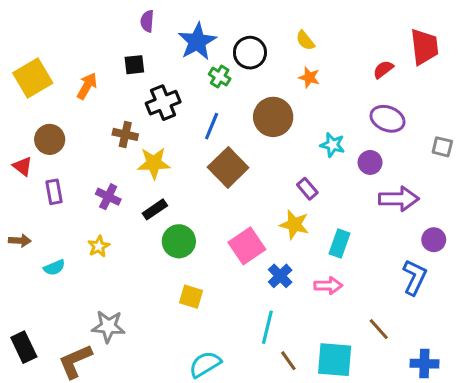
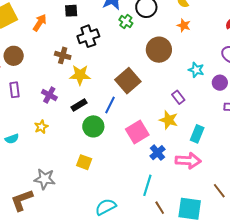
blue line: (212, 126) -> (110, 105), moved
pink arrow: (328, 286) -> (188, 161), size x1.4
yellow square: (191, 297) -> (84, 162), moved

